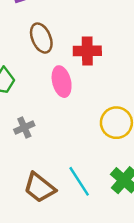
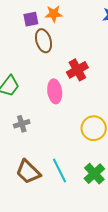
brown ellipse: (41, 38) -> (44, 41), moved
red cross: (87, 51) -> (77, 70), turned -35

